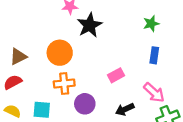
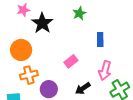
green star: (151, 24) -> (79, 13), moved
pink arrow: (154, 93) -> (105, 71), turned 72

